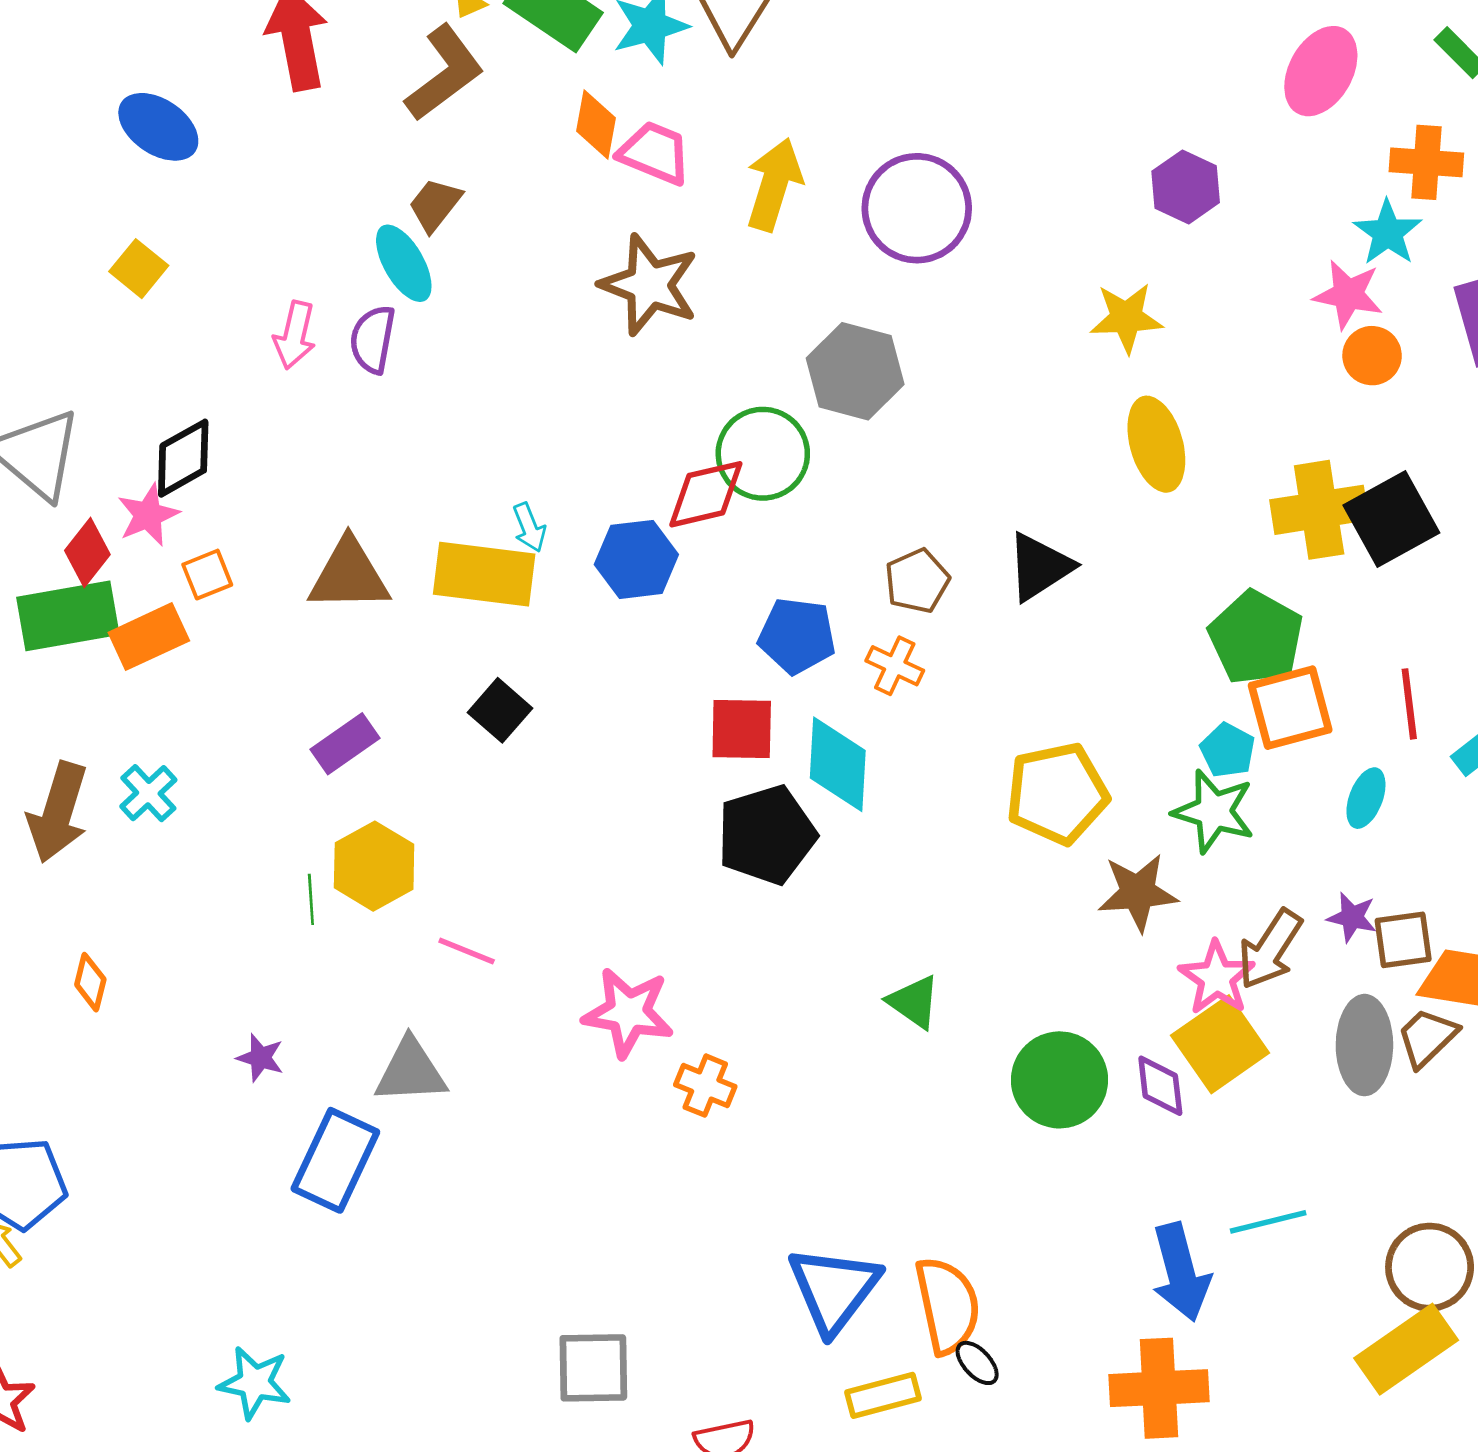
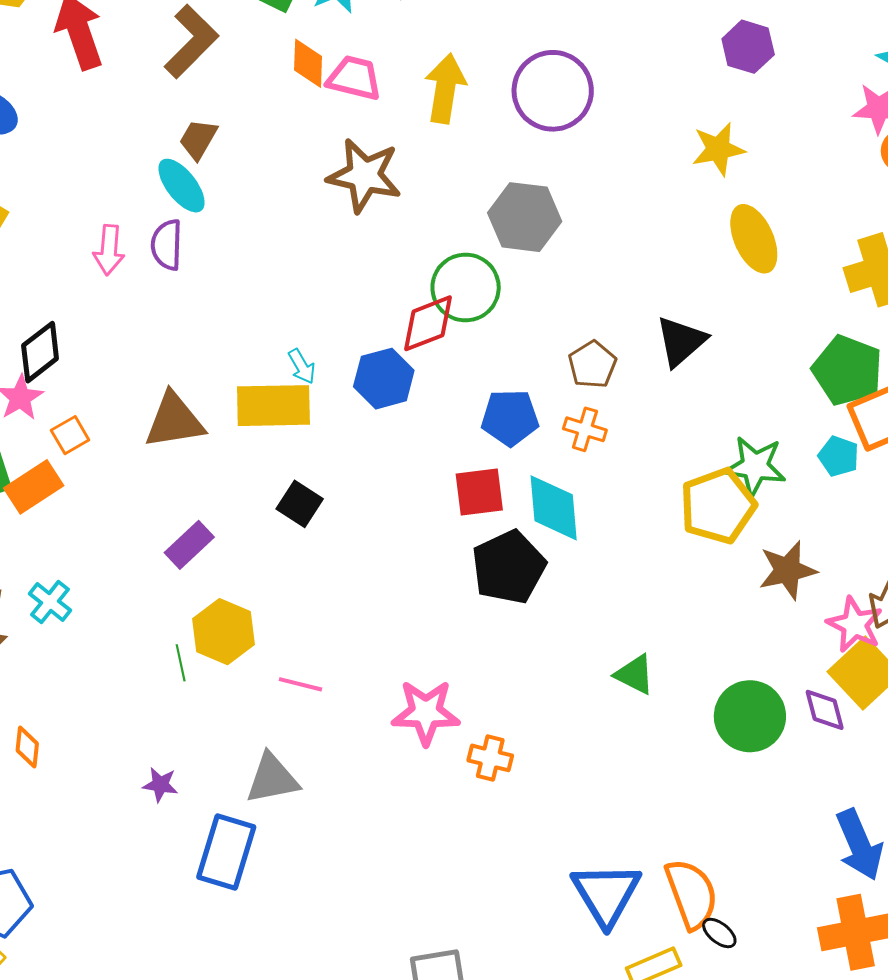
green star: (1214, 811) -> (755, 466), moved

